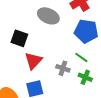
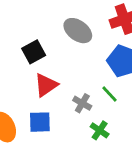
black square: (19, 38) -> (34, 52), turned 30
green cross: (85, 77) -> (100, 130), moved

